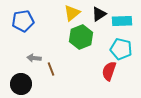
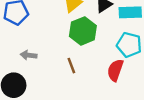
brown line: (51, 69) -> (71, 66), moved

